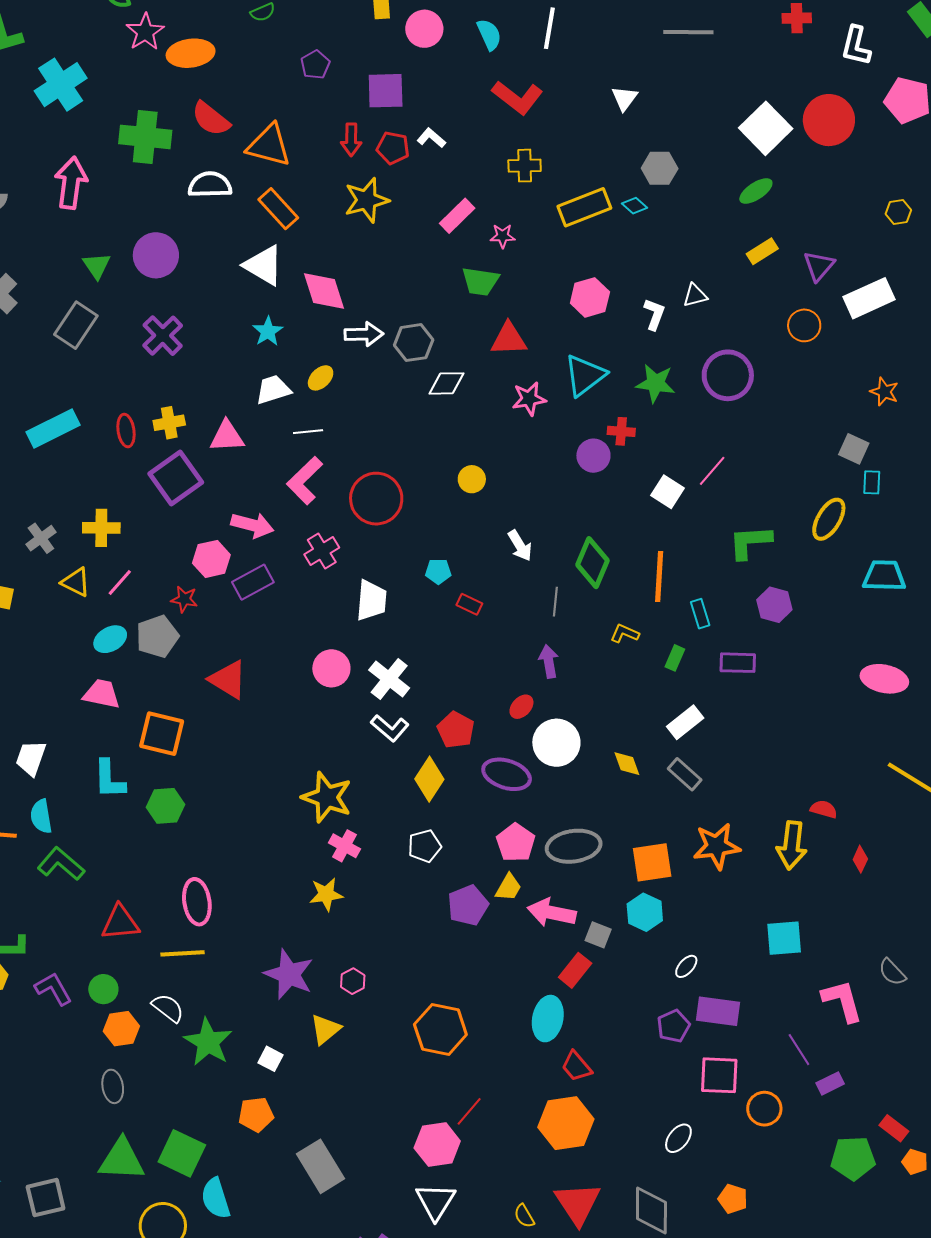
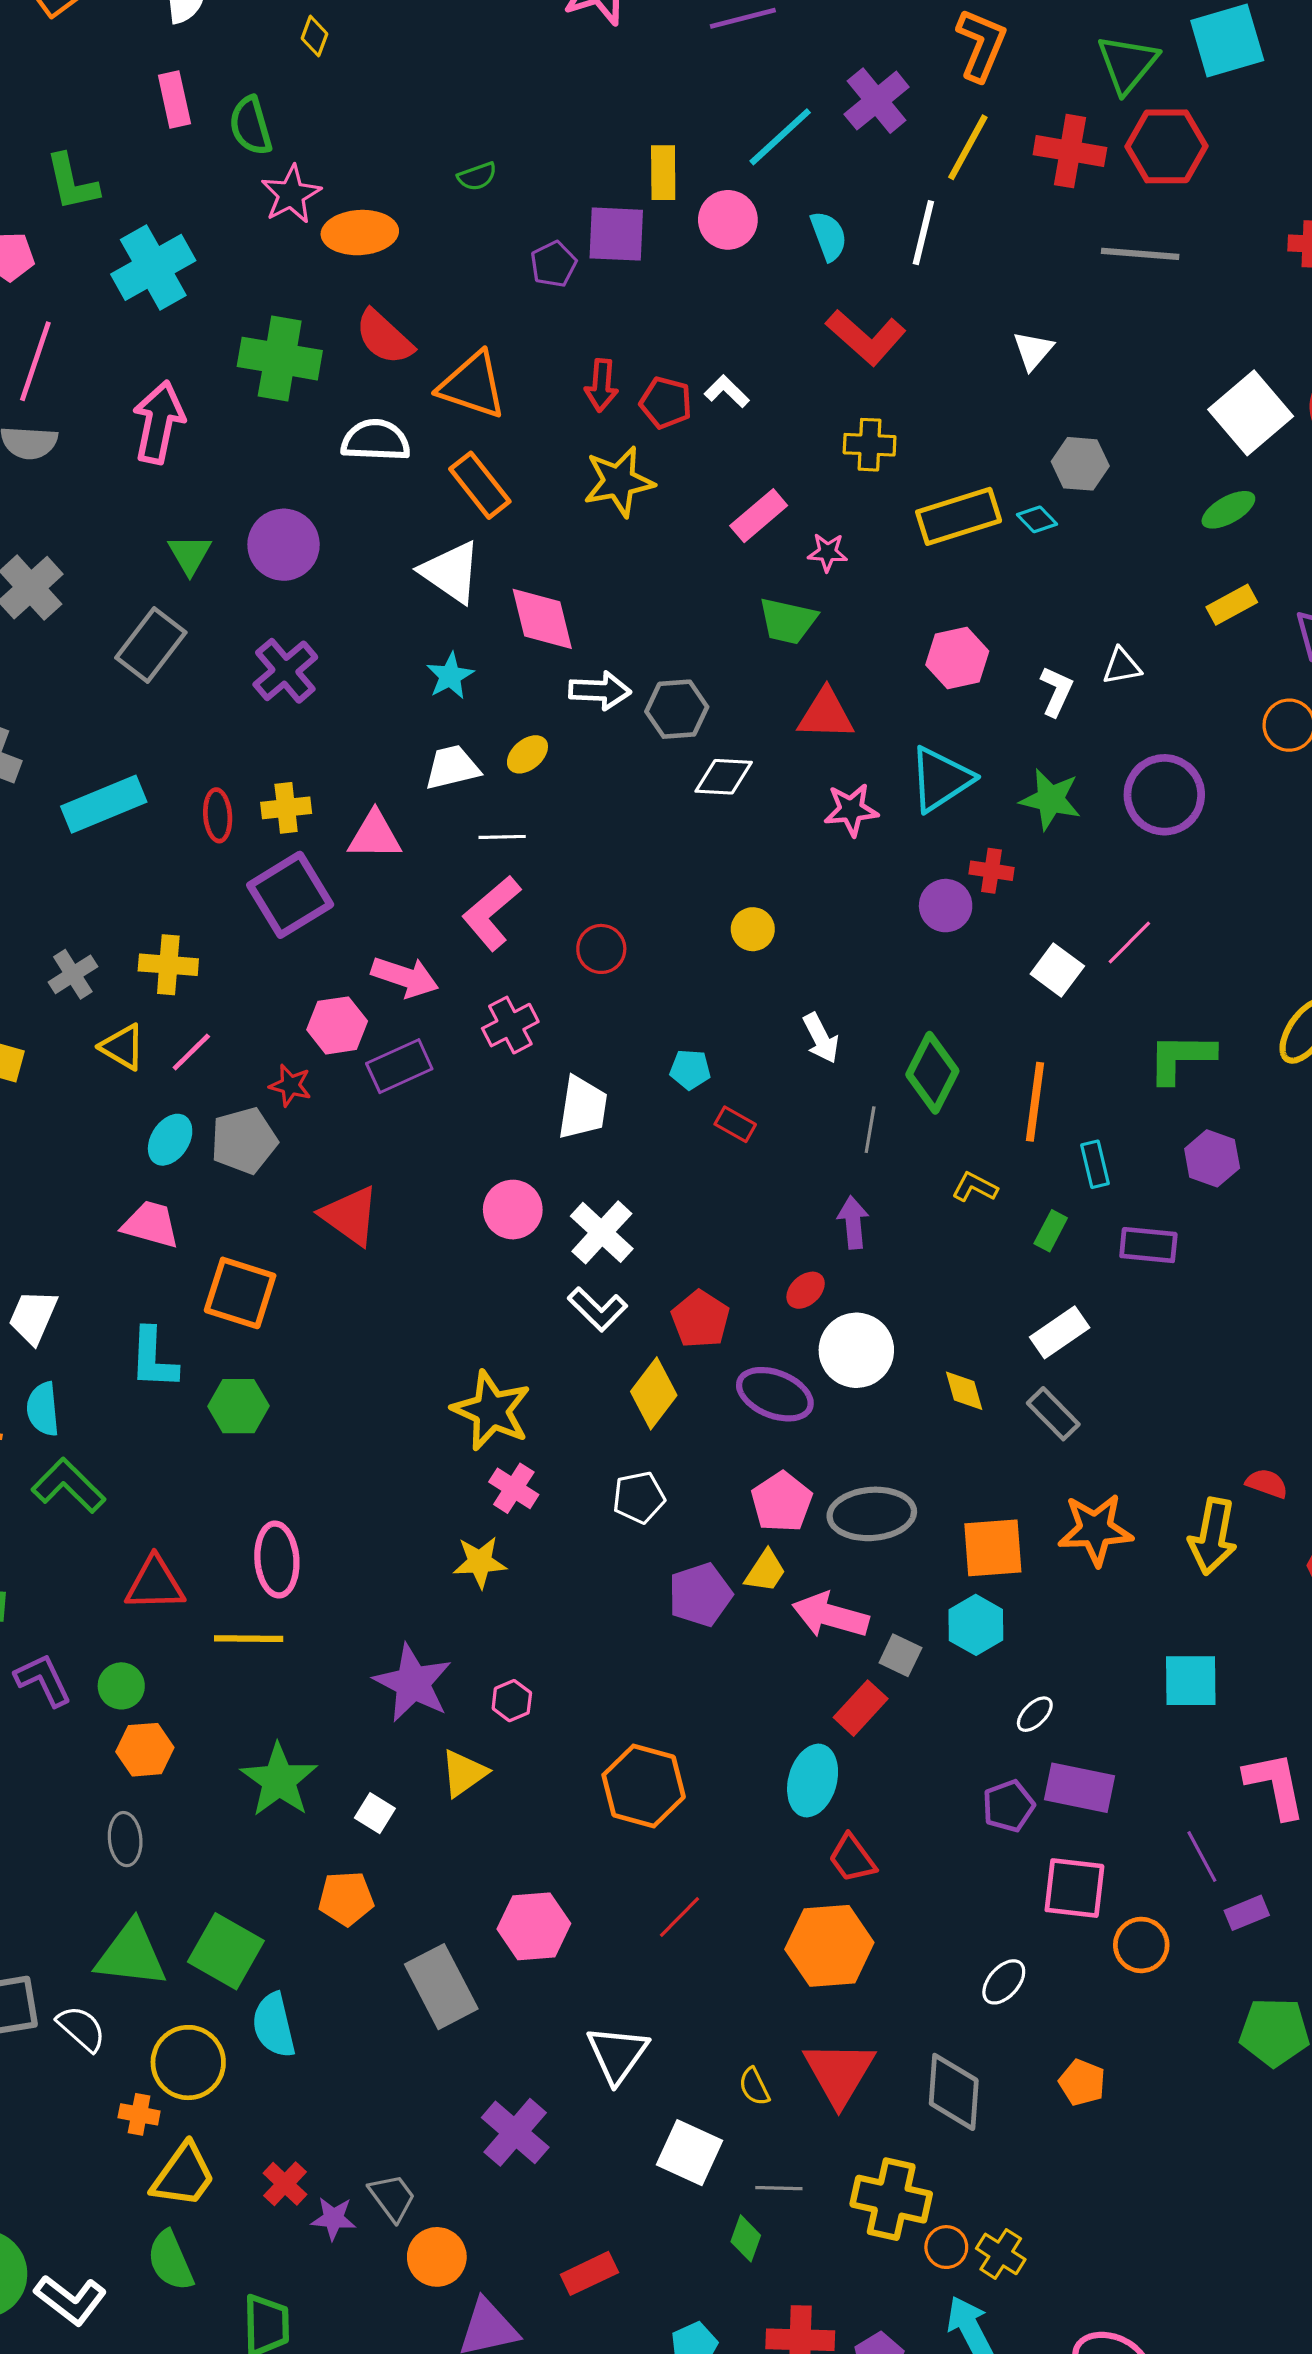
purple square: (386, 91) -> (616, 234), moved
red circle: (376, 499) -> (601, 949), size x0.6
cyan ellipse: (110, 639) -> (170, 1140), turned -32
white semicircle: (168, 1008) -> (81, 2028), moved
pink hexagon: (437, 1145) -> (534, 1926), moved

